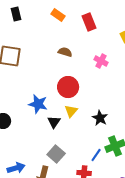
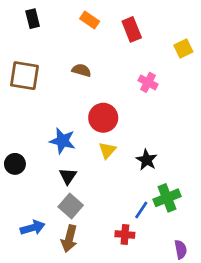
brown semicircle: (65, 52) -> (81, 70), moved
black triangle: (54, 122) -> (68, 176), moved
gray square: (56, 154) -> (71, 206), moved

